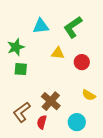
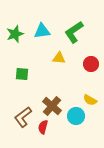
green star: (16, 47) -> (15, 34), moved
red circle: (82, 62) -> (91, 64), moved
cyan circle: (77, 122) -> (76, 116), moved

